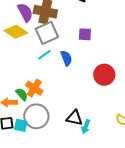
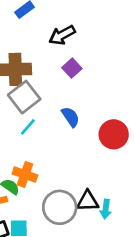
purple square: (85, 34) -> (72, 68), moved, turned -32
blue semicircle: (66, 58) -> (70, 117), moved
gray circle: (36, 116) -> (60, 207), moved

